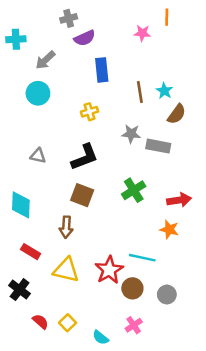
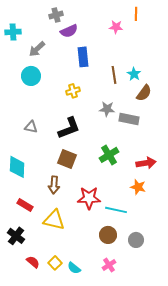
red star: (109, 270) -> (89, 198), moved, turned 30
cyan semicircle: (101, 337) -> (74, 268), moved

